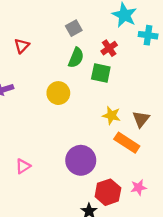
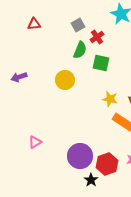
red triangle: (22, 46) -> (34, 24), moved, turned 40
red cross: (109, 48) -> (97, 37), moved
purple circle: (81, 160) -> (80, 156), moved

